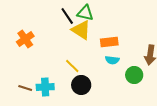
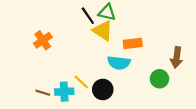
cyan semicircle: (112, 60) -> (119, 63), moved, size x1.5
yellow line: (72, 66) -> (81, 82), moved

